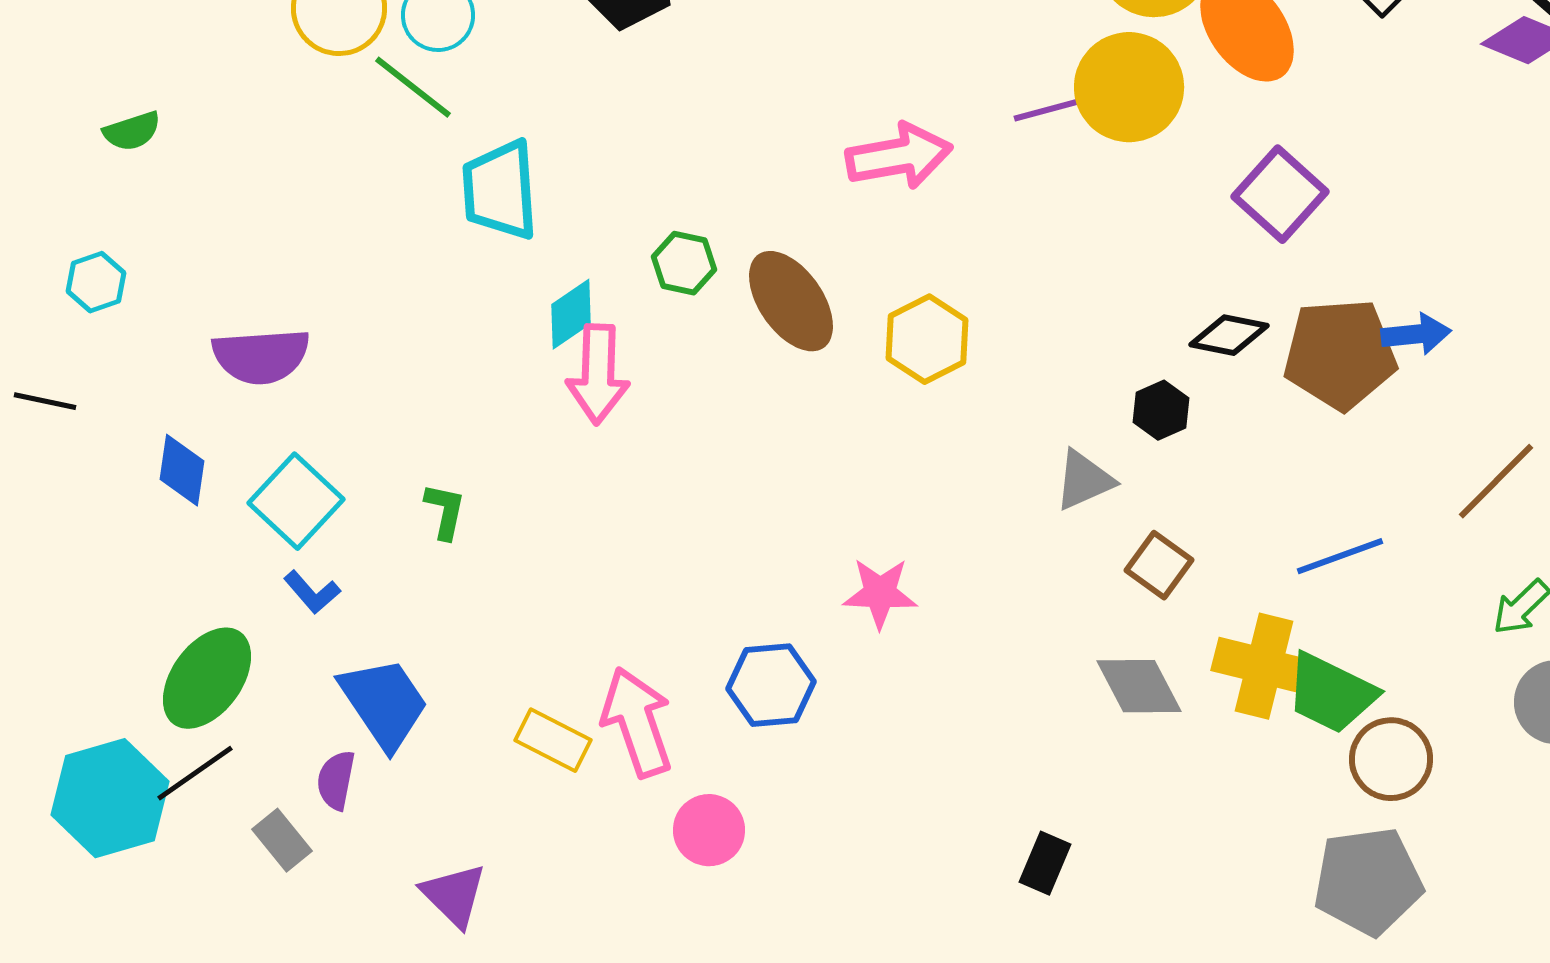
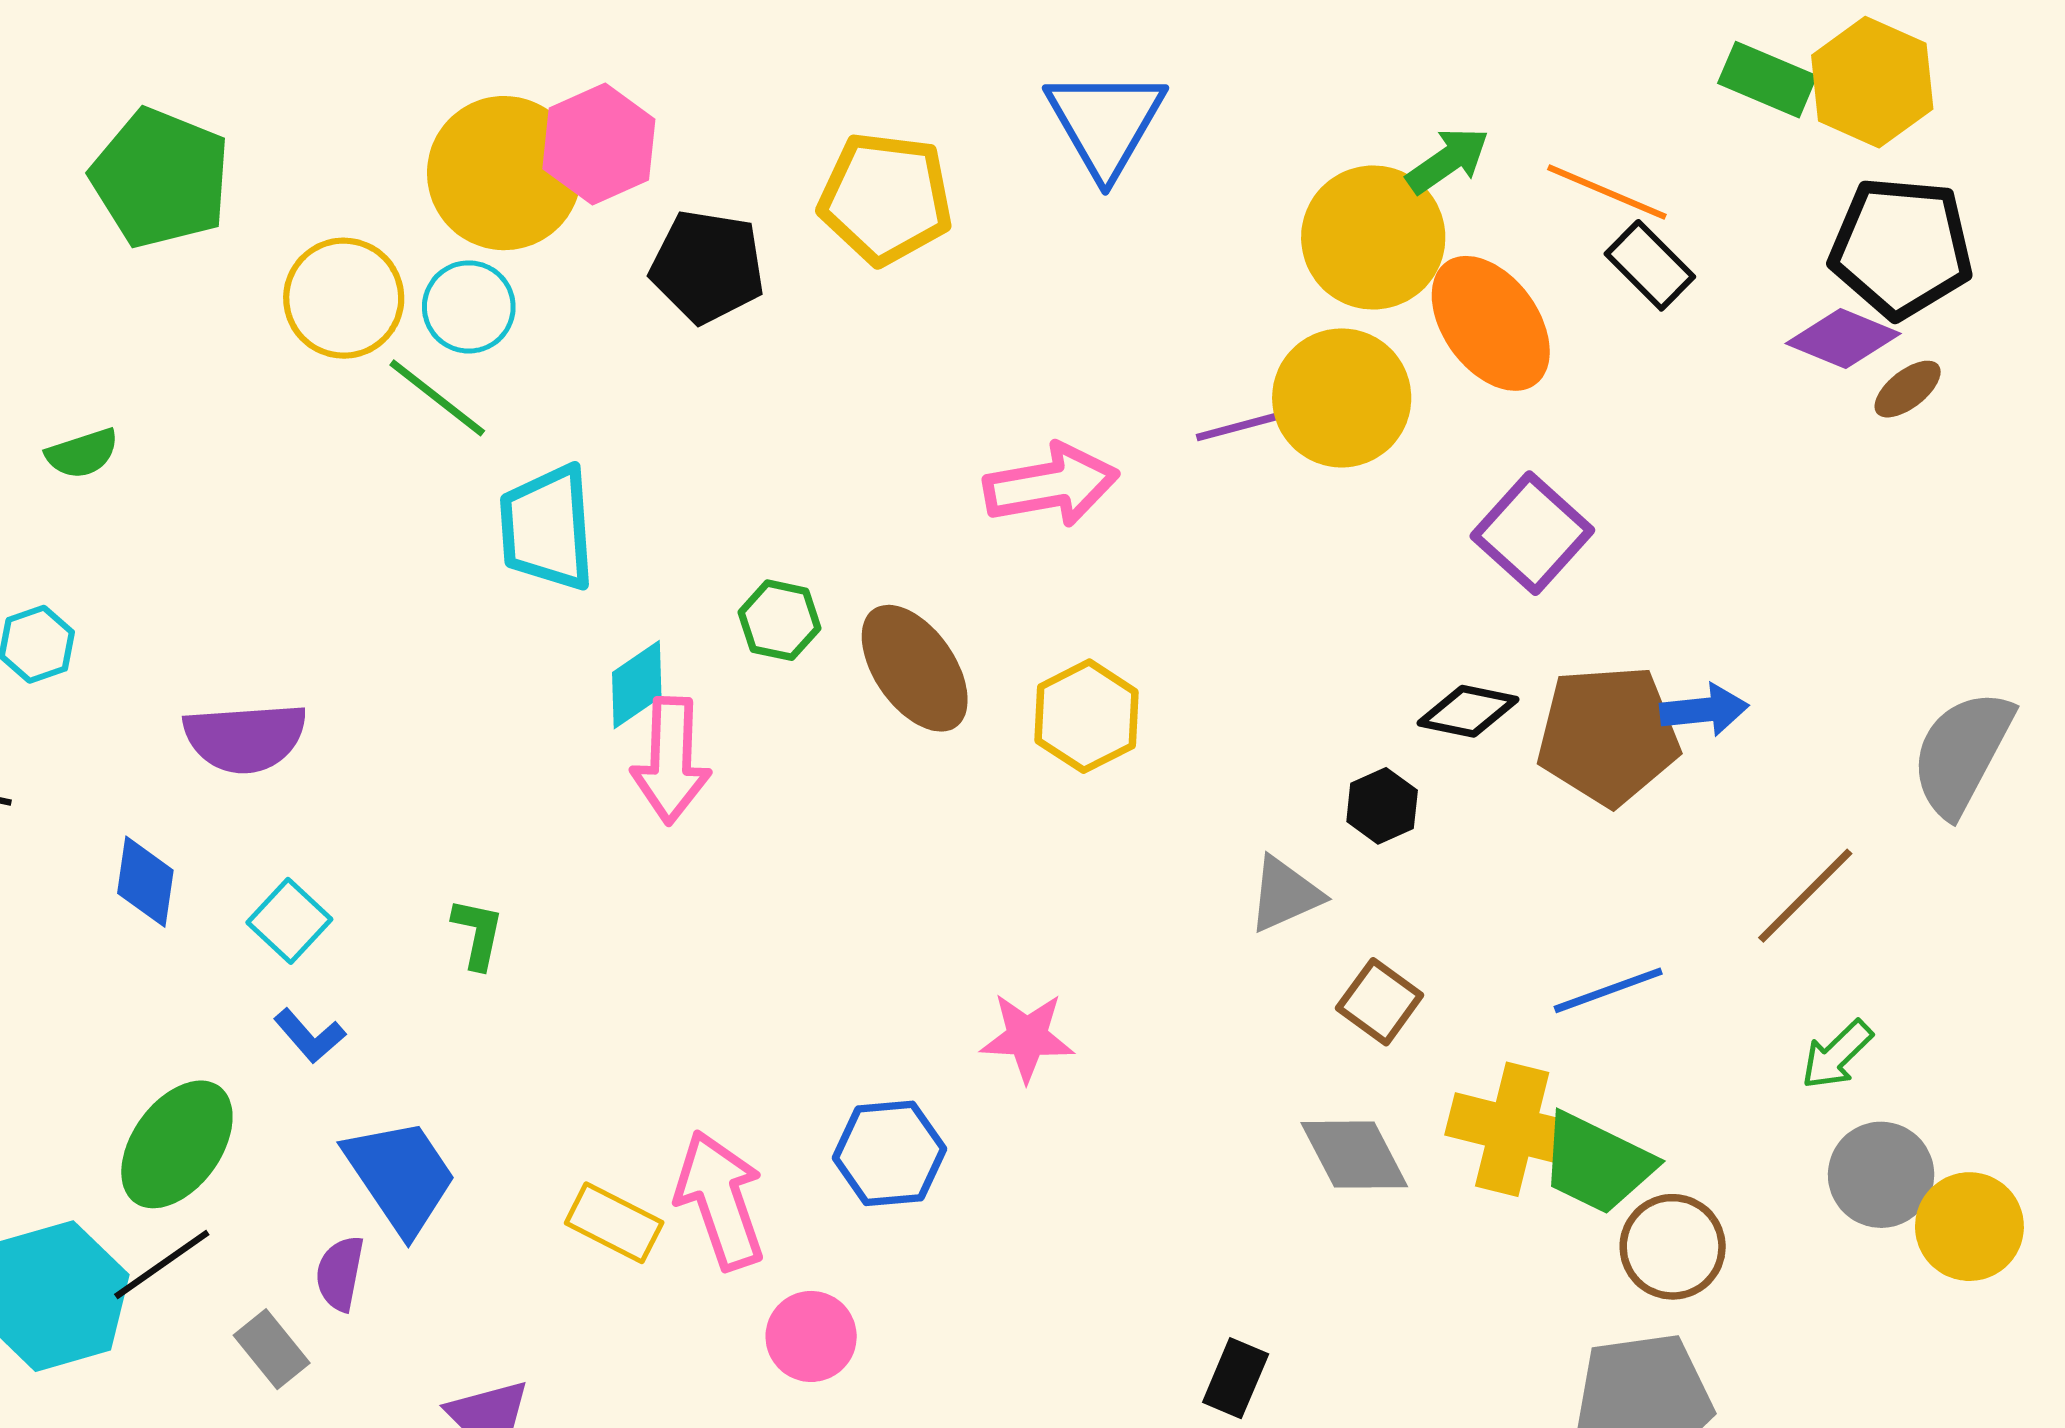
cyan square: (296, 501) -> (289, 921), size x0.7

